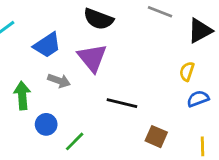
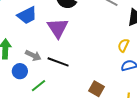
gray arrow: (59, 81) -> (33, 55), moved
black line: (122, 103) -> (58, 62), moved

